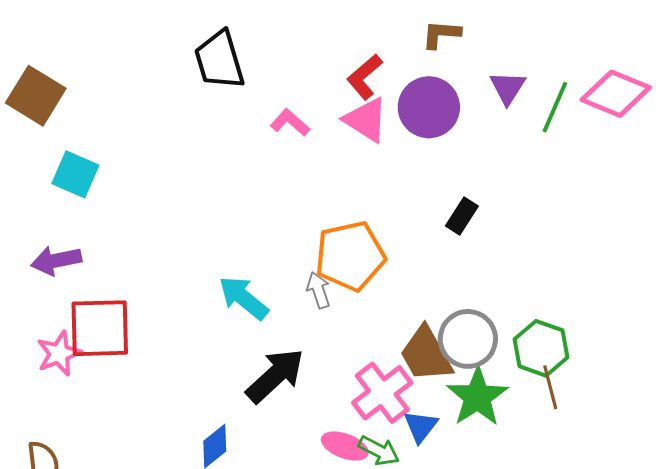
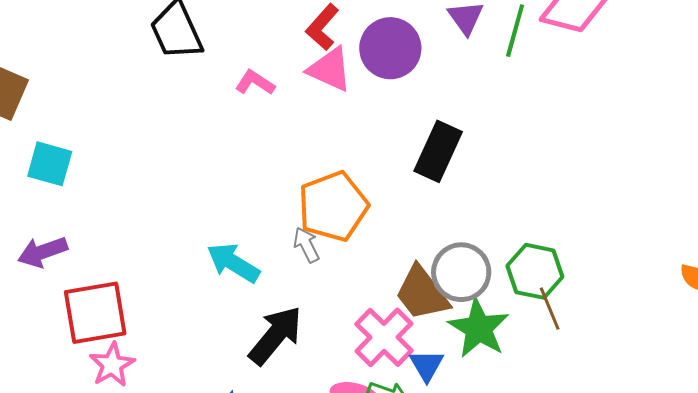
black rectangle: (462, 216) -> (438, 151), size x1.6
pink star: (59, 353) -> (112, 365), moved

